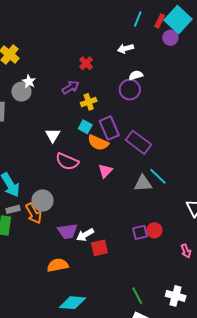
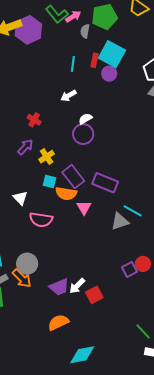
pink triangle: (105, 171) -> (84, 208), moved

